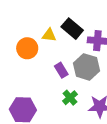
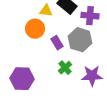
orange circle: (27, 48) -> (35, 29), moved

